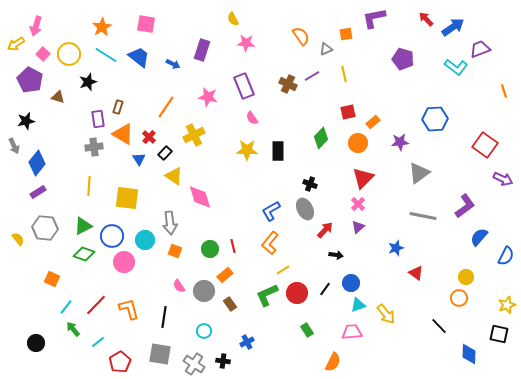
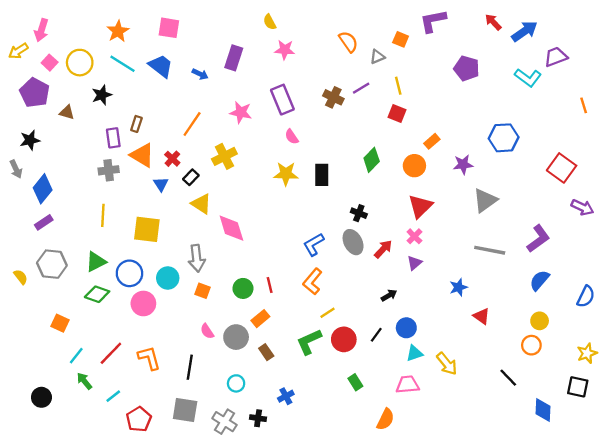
orange square: (346, 34) -> (401, 39), turned 32
red square: (348, 112) -> (397, 114), moved, turned 35
red arrow: (325, 230) -> (383, 249), moved
blue semicircle: (479, 237) -> (540, 280), moved
black arrow: (336, 255) -> (389, 295), turned -40

